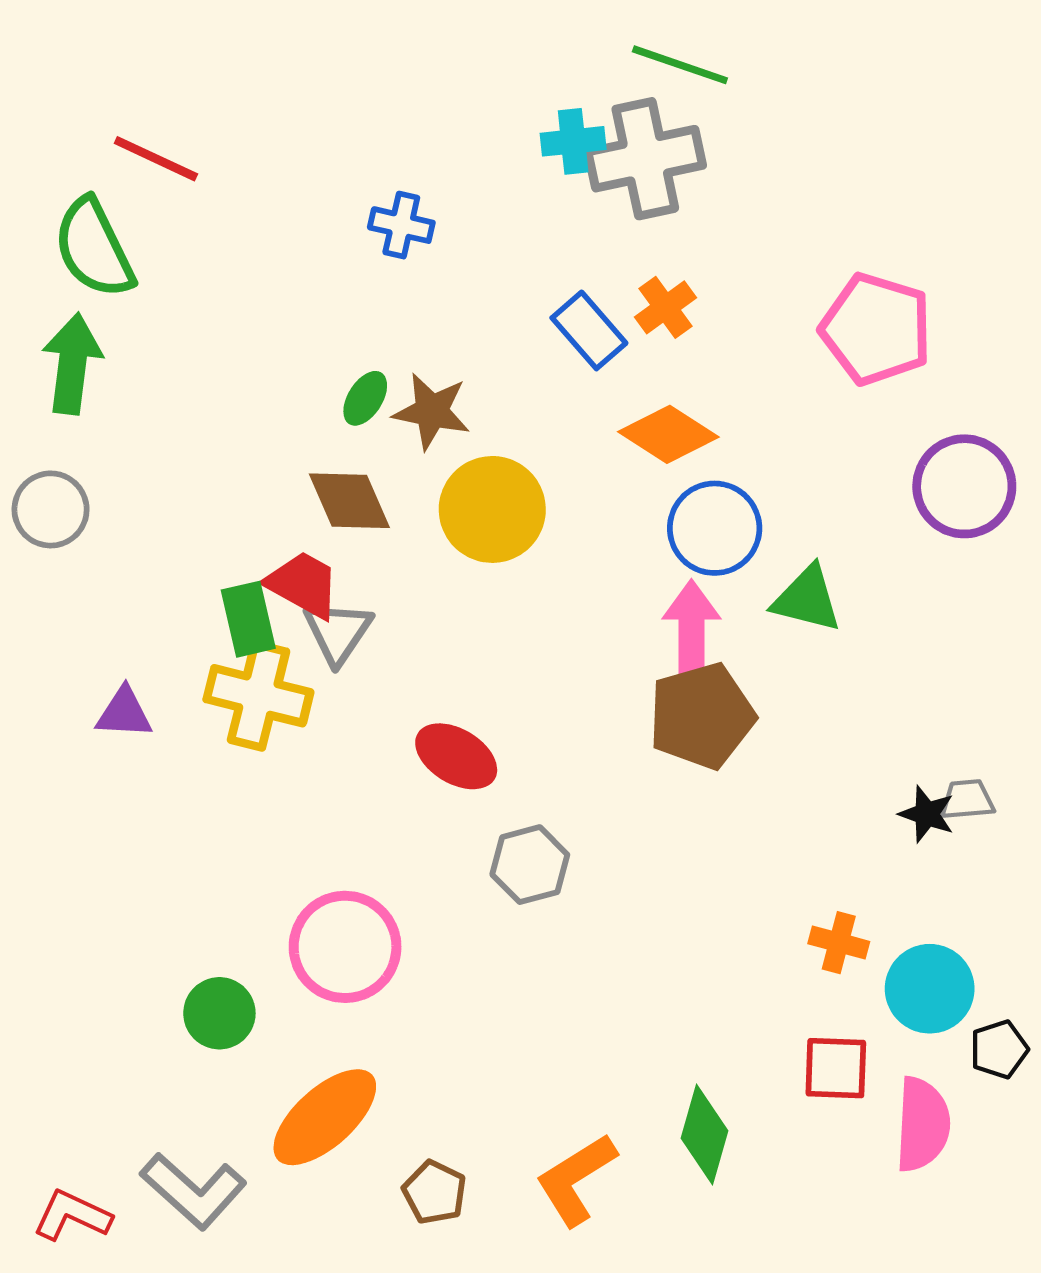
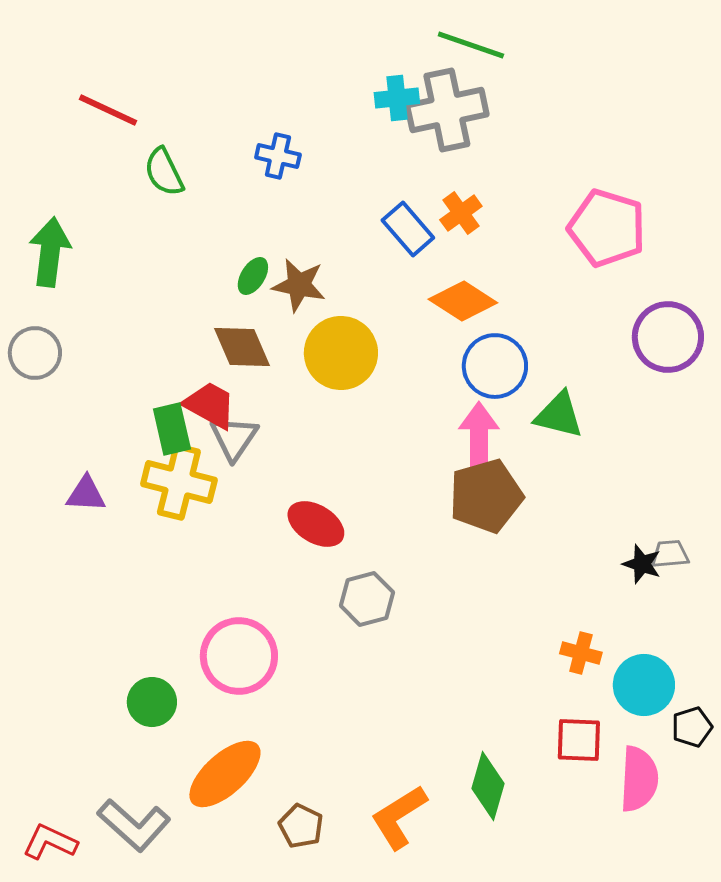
green semicircle: (94, 248) -> (164, 172), moved, size x0.7

